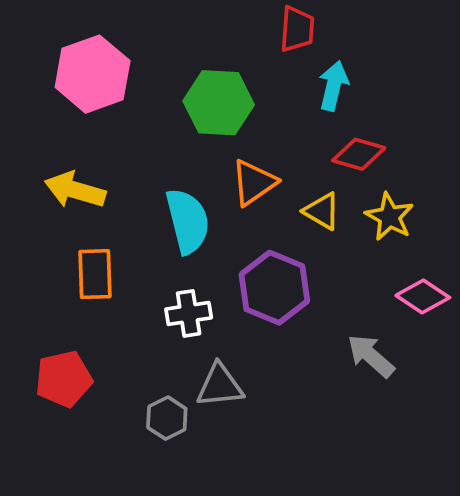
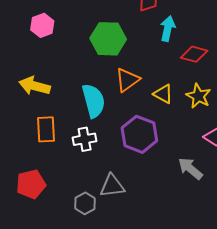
pink hexagon: (93, 74) -> (42, 25), size x0.6
red diamond: (359, 154) -> (194, 54), moved
white cross: (189, 313) -> (85, 139), moved

